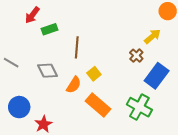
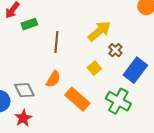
yellow arrow: (152, 36) -> (99, 31), moved, size x1.4
gray diamond: (47, 71) -> (24, 90), moved
yellow square: (94, 74) -> (94, 68), moved

